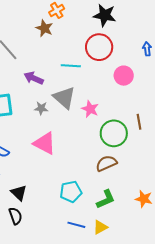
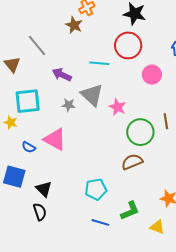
pink triangle: (45, 143) -> (55, 139), moved
green L-shape: (106, 199) -> (130, 211), moved
yellow triangle: (100, 227) -> (157, 227), moved, turned 49

